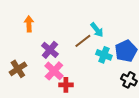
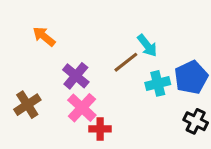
orange arrow: (29, 24) -> (44, 36), turned -49
cyan cross: (104, 55) -> (158, 83), turned -35

